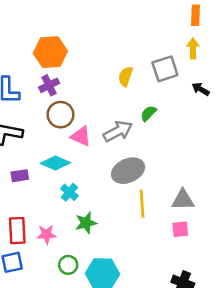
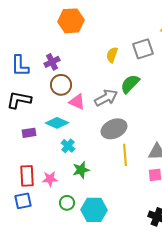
orange hexagon: (50, 52) -> (71, 21), moved
green semicircle: (148, 113) -> (130, 84), size x1.5

